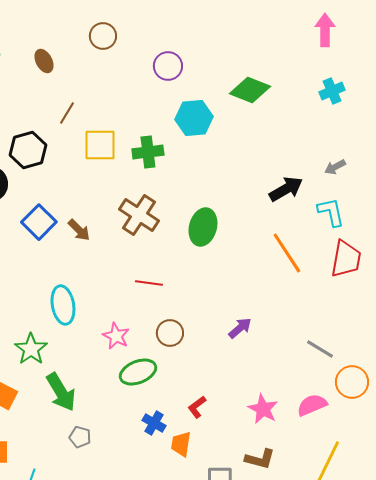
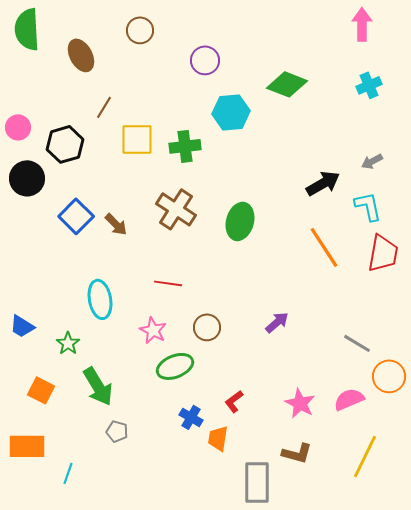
brown ellipse: (44, 61) -> (81, 55), size x1.4
red line: (149, 283) -> (168, 283), moved
green star: (31, 349) -> (68, 343), size x0.7

